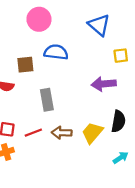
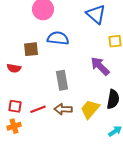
purple arrow: (104, 84) -> (100, 66), turned 50
gray rectangle: (47, 100) -> (62, 80), moved

